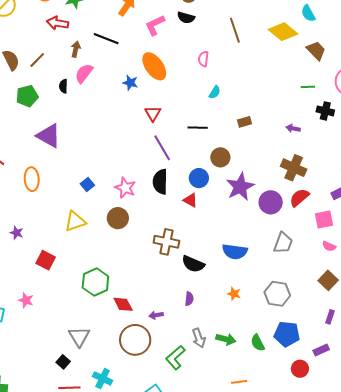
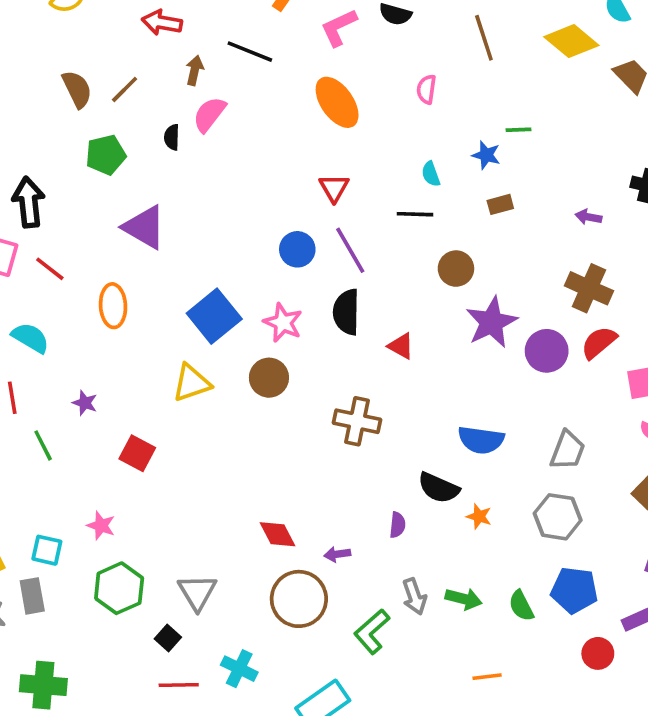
blue star: (130, 83) -> (486, 155), moved
green line: (308, 87) -> (519, 130), moved
cyan semicircle: (215, 92) -> (431, 174), moved, turned 128
blue circle: (199, 178) -> (297, 249), moved
blue square: (87, 184) -> (214, 316), size x2.0
gray trapezoid: (283, 243) -> (568, 450), moved
black semicircle: (193, 264) -> (439, 488), moved
green hexagon: (95, 282) -> (119, 588), moved

